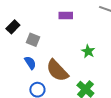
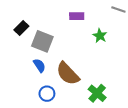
gray square: (33, 40) -> (42, 41), size x1.5
green star: (88, 51) -> (100, 36), moved

